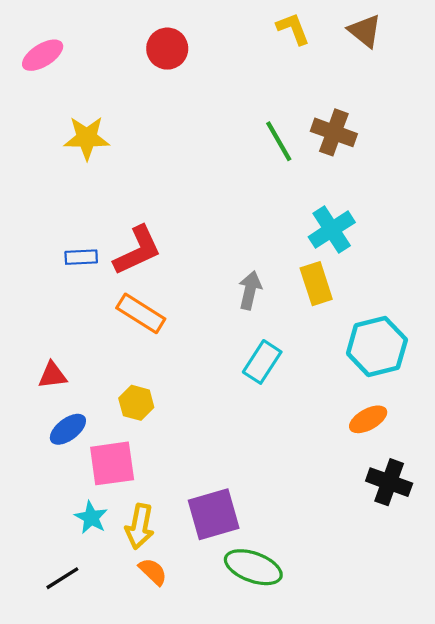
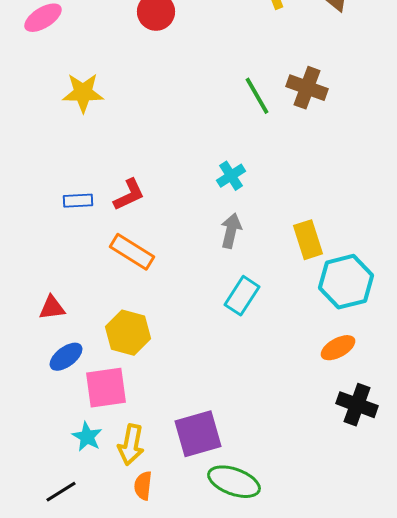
cyan cross: (332, 230) -> (231, 176), moved, size x0.7
red L-shape: (137, 250) -> (129, 195), size x0.7
yellow rectangle: (316, 284) -> (308, 240), moved
yellow hexagon: (136, 403) -> (128, 333), size x1.4
orange semicircle: (153, 572) -> (143, 486), turned -128

